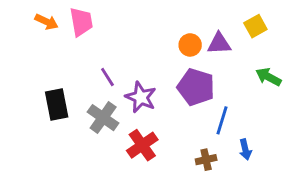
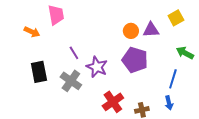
orange arrow: (46, 22) -> (32, 32), moved
blue line: (222, 120) -> (173, 79), moved
red cross: (142, 145) -> (113, 102), moved

